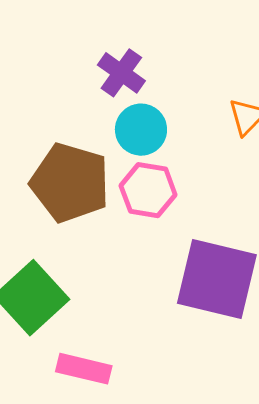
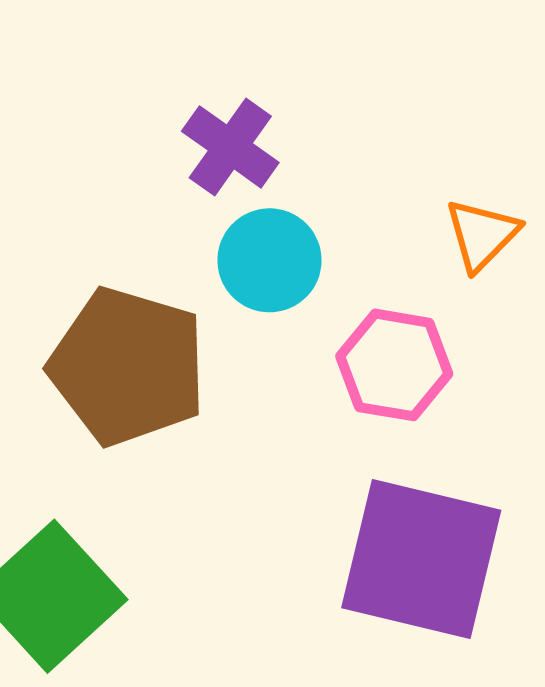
pink hexagon: (148, 190) -> (394, 365), moved

